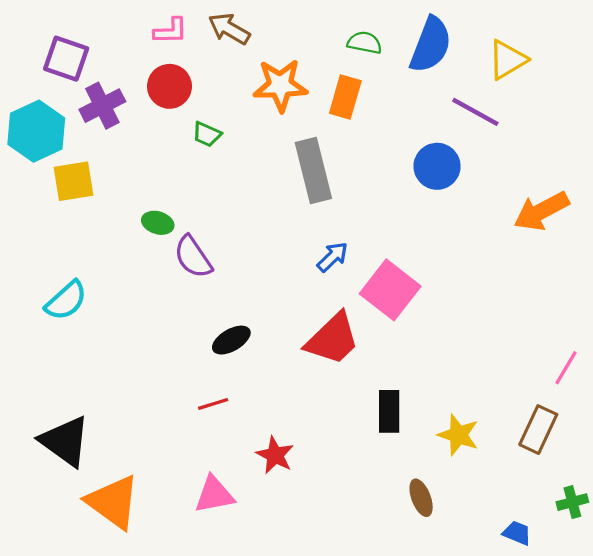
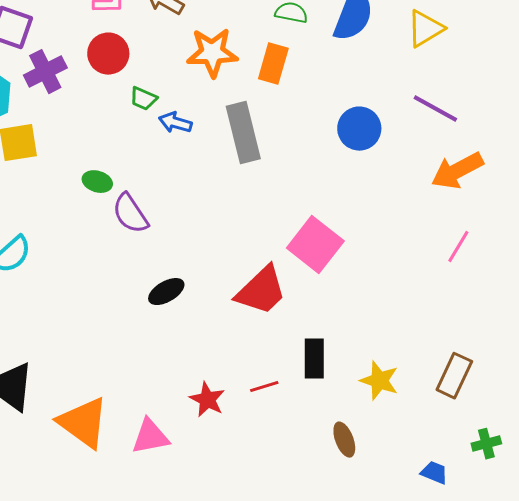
purple line: (475, 112) -> (435, 109), moved
blue arrow: (333, 257) -> (175, 123), moved, turned -120
pink line: (566, 368) -> (458, 247), moved
red line: (213, 404) -> (264, 387), moved
orange triangle: (113, 502) -> (83, 423), moved

